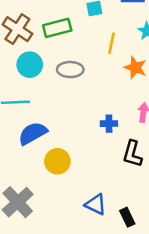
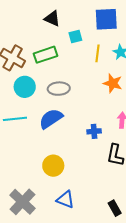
yellow line: (111, 43) -> (97, 53), moved
blue semicircle: (33, 133) -> (51, 119), moved
blue triangle: (96, 204) -> (66, 200), moved

